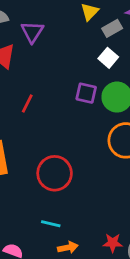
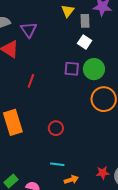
gray rectangle: (112, 28) -> (85, 21), turned -56
red circle: (55, 173) -> (56, 128), size x0.6

